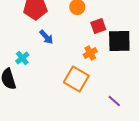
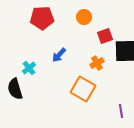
blue arrow: (46, 37) -> (59, 55), moved, turned 84
purple line: (114, 101) -> (121, 111), turned 40

